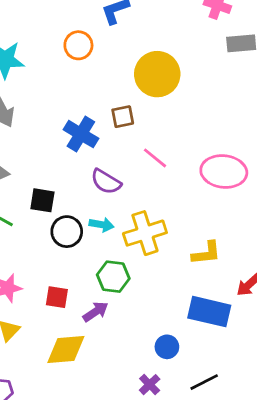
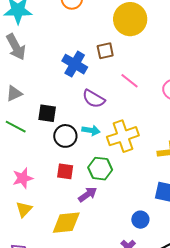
red square: (57, 297) -> (65, 171), moved

